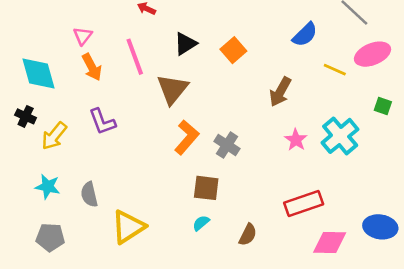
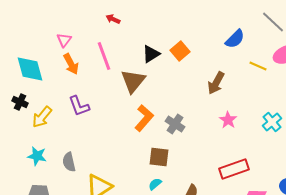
black triangle: (185, 44) -> (151, 54), moved
cyan cross: (340, 136) -> (272, 122), moved, size x0.7

